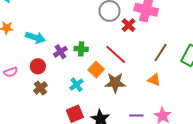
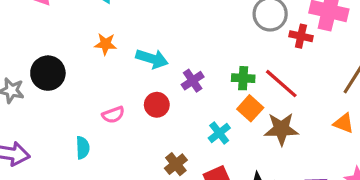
red cross: (128, 25) -> (301, 36), turned -32
green cross: (81, 49) -> (243, 78), moved
brown cross: (40, 88) -> (176, 164), moved

